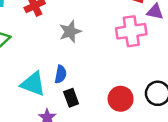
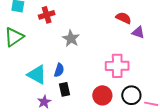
pink cross: (131, 31) -> (117, 66), moved
gray star: (70, 32) -> (71, 39), turned -30

